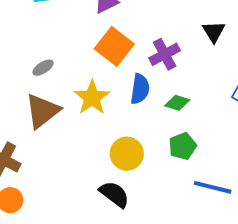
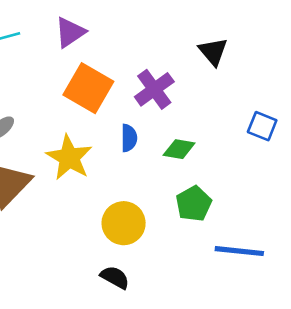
blue semicircle: (140, 89) -> (129, 138), size x0.7
black semicircle: (114, 194) -> (115, 277), size x0.7

